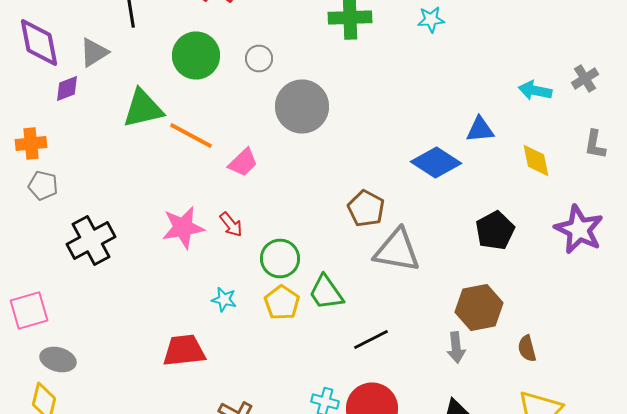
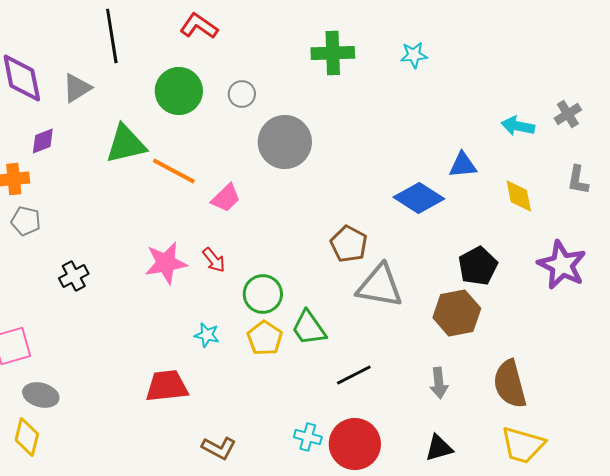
purple diamond: (67, 88) -> (43, 141), moved
black cross: (91, 240) -> (74, 276), size x0.6
brown hexagon: (479, 308) -> (457, 313), moved
brown semicircle: (527, 348) -> (510, 384), size x1.8

